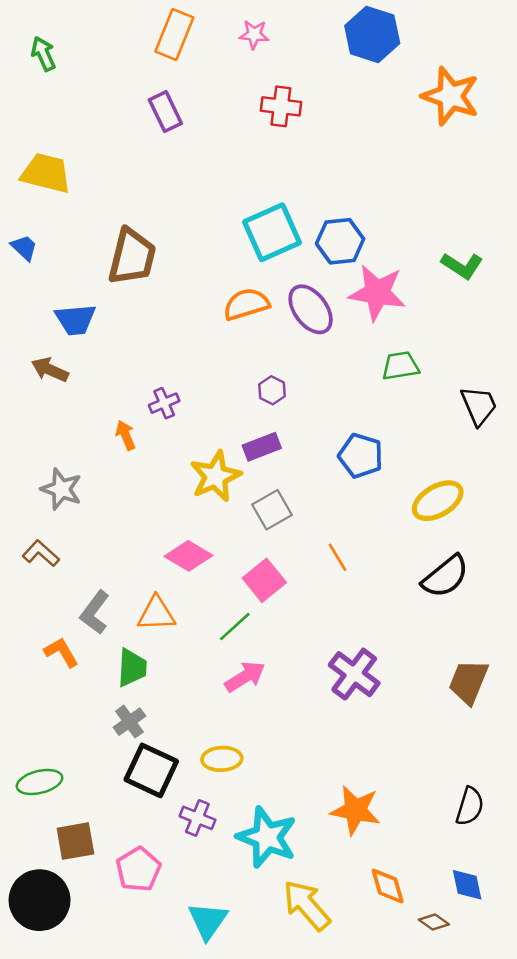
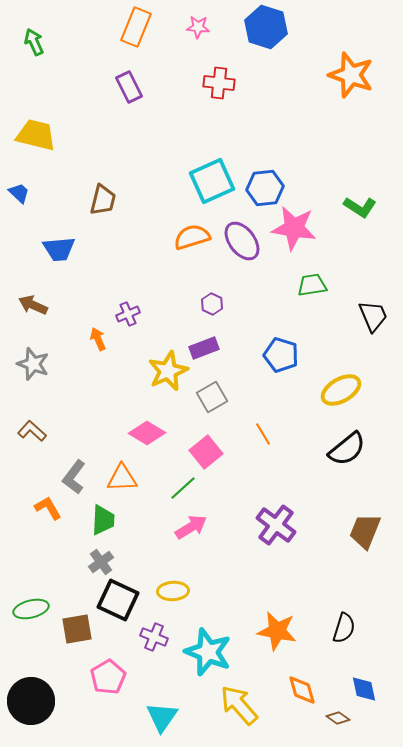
blue hexagon: (372, 34) -> (266, 27), moved
brown trapezoid: (132, 257) -> (103, 200), size x0.7
brown arrow: (50, 370) -> (33, 305), moved
gray star: (61, 489) -> (33, 364), moved
black semicircle: (470, 806) -> (344, 628), moved
brown square: (75, 841) -> (77, 629), moved

